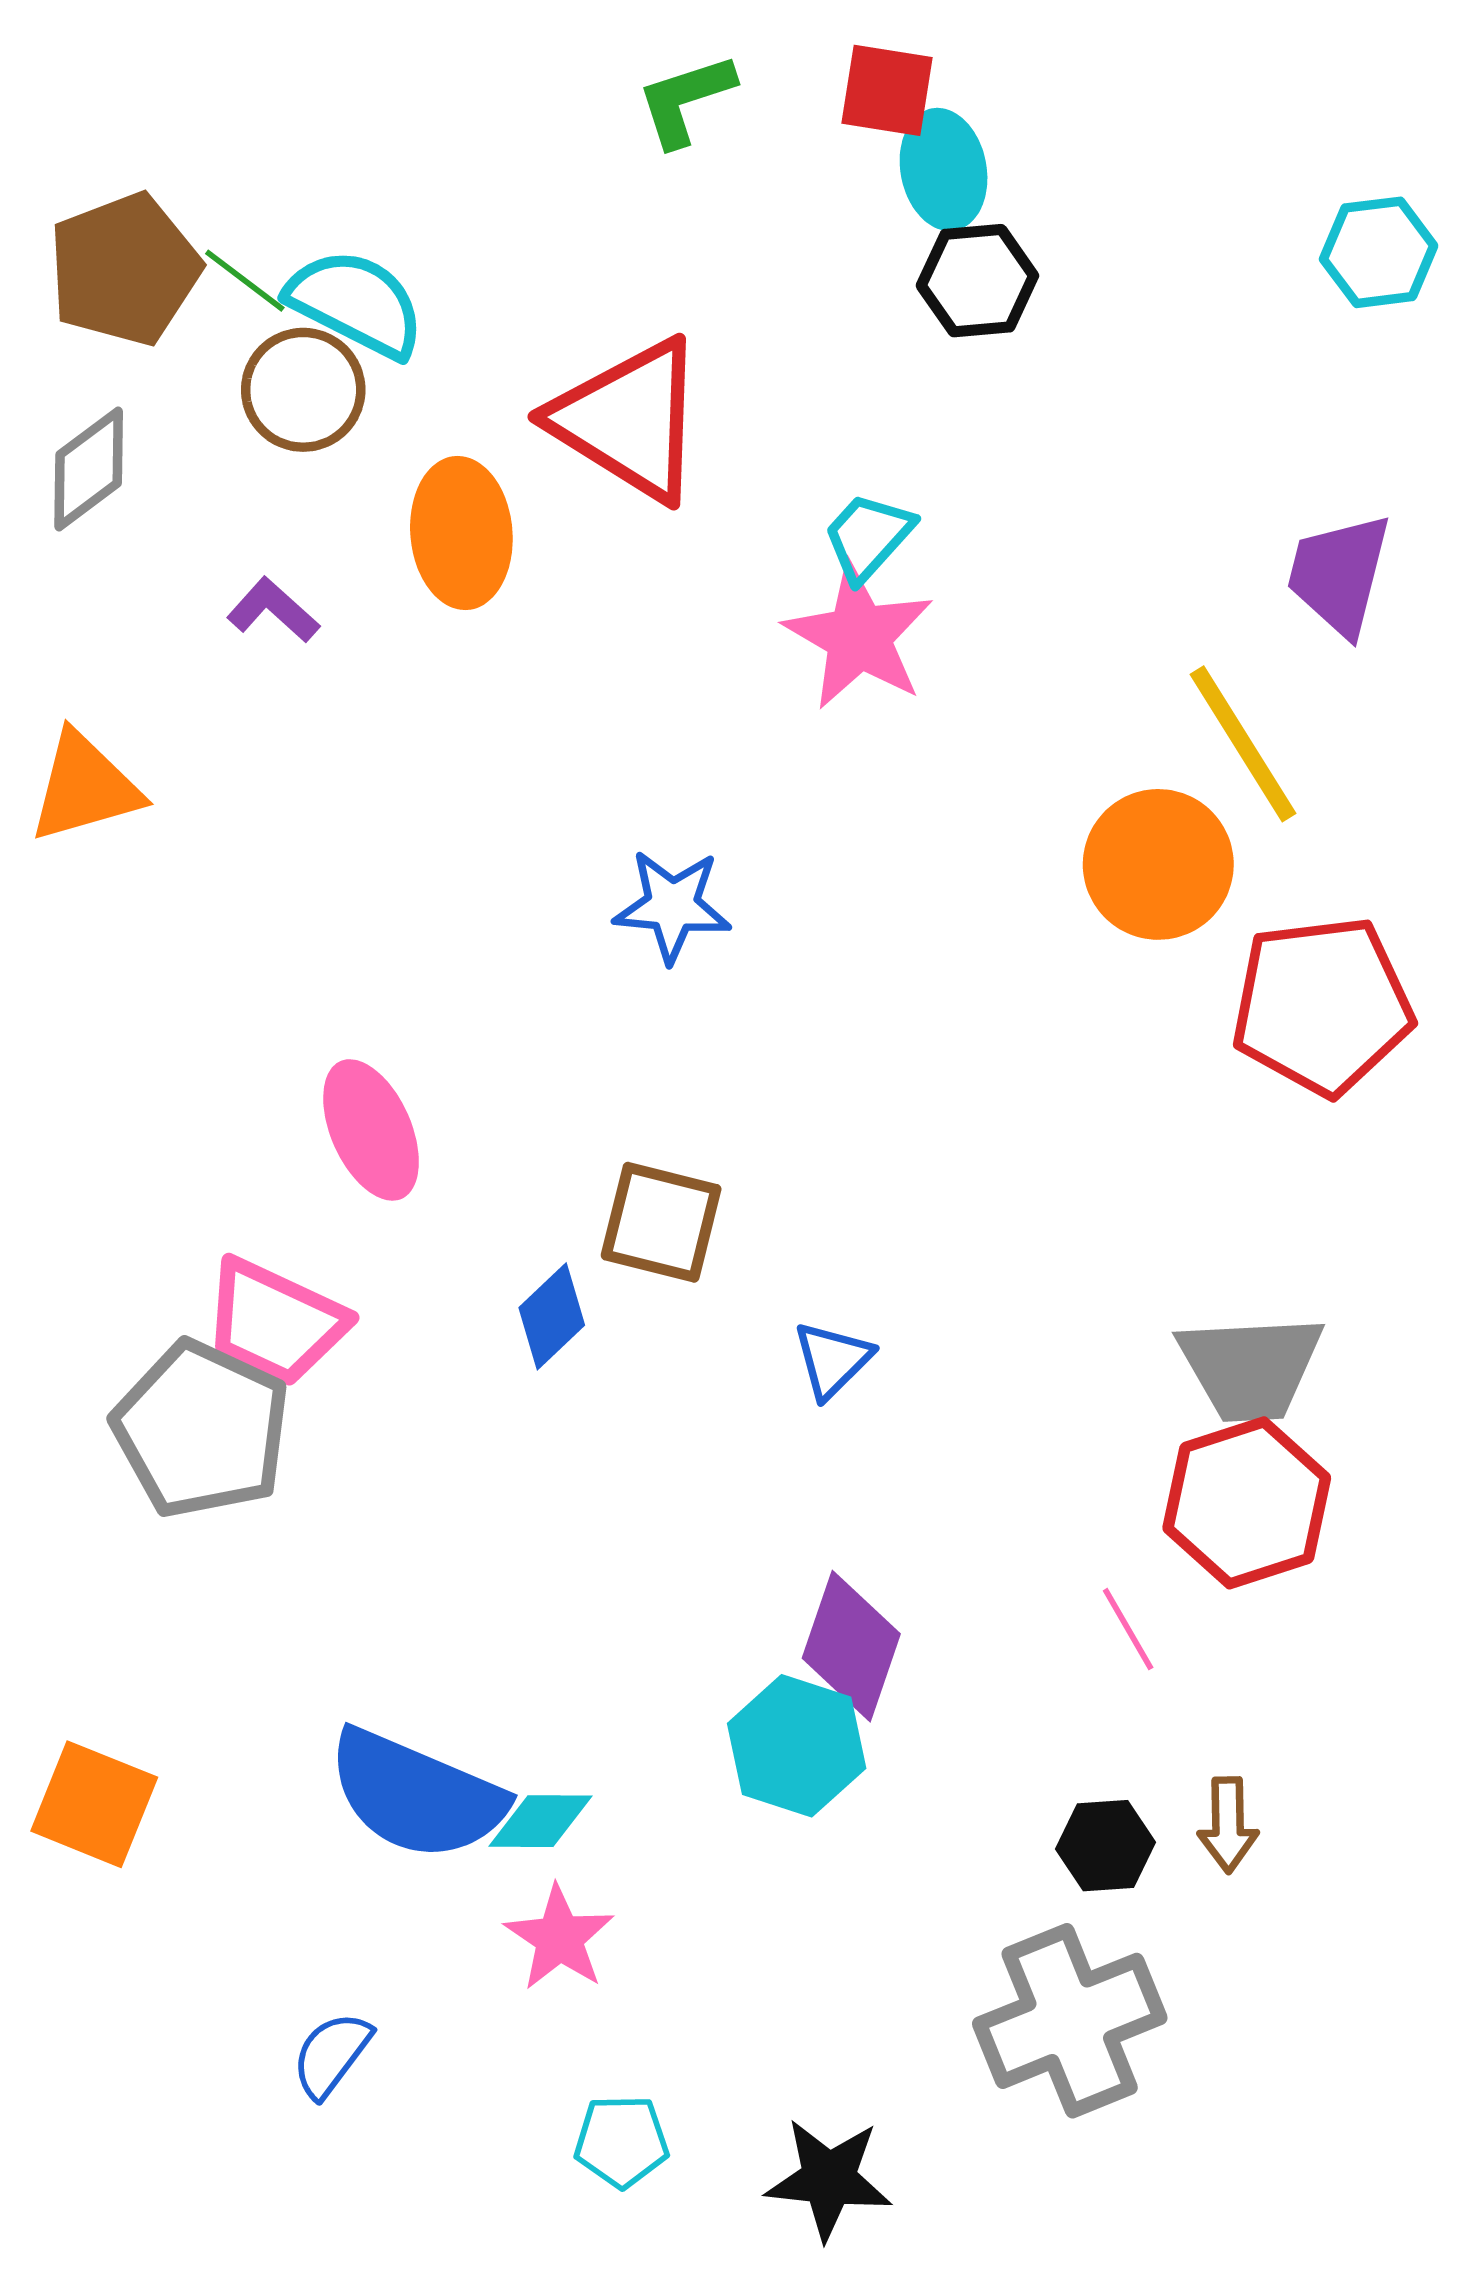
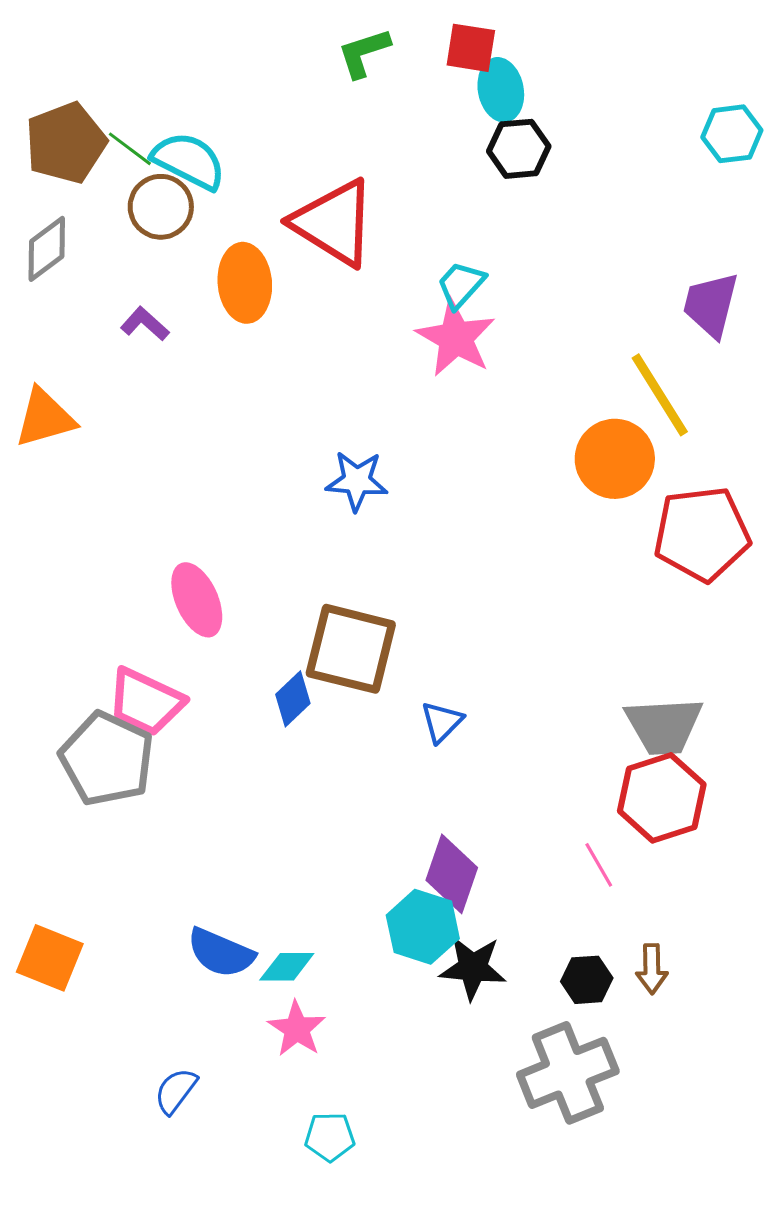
brown square: (661, 1222) -> (351, 649), size x1.4
blue semicircle: (416, 1795) -> (221, 953), size x0.7
black star: (829, 2179) -> (473, 968), moved

